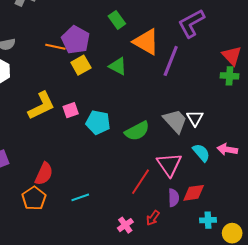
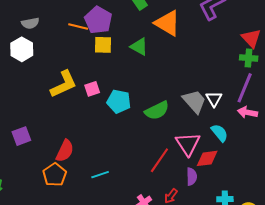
purple line: (171, 61) -> (245, 88), moved
yellow square: (81, 65) -> (103, 45), turned 30
pink arrow: (227, 149) -> (247, 112), moved
red diamond: (194, 193) -> (207, 158), moved

